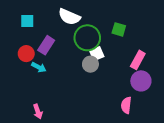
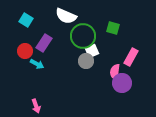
cyan square: (27, 21) -> (26, 20), turned 32
purple circle: (141, 81) -> (122, 83), moved
pink semicircle: (126, 105) -> (115, 72), moved

